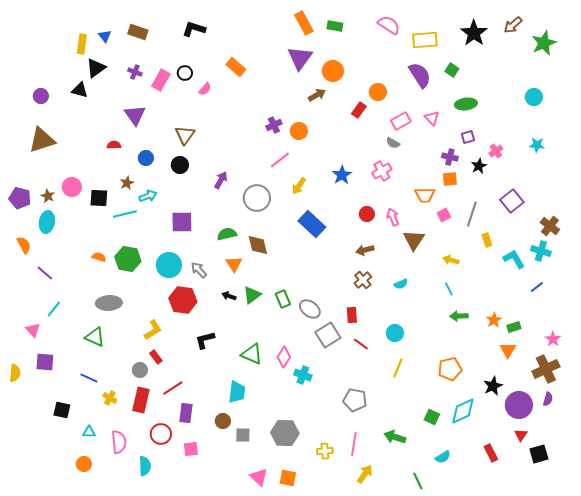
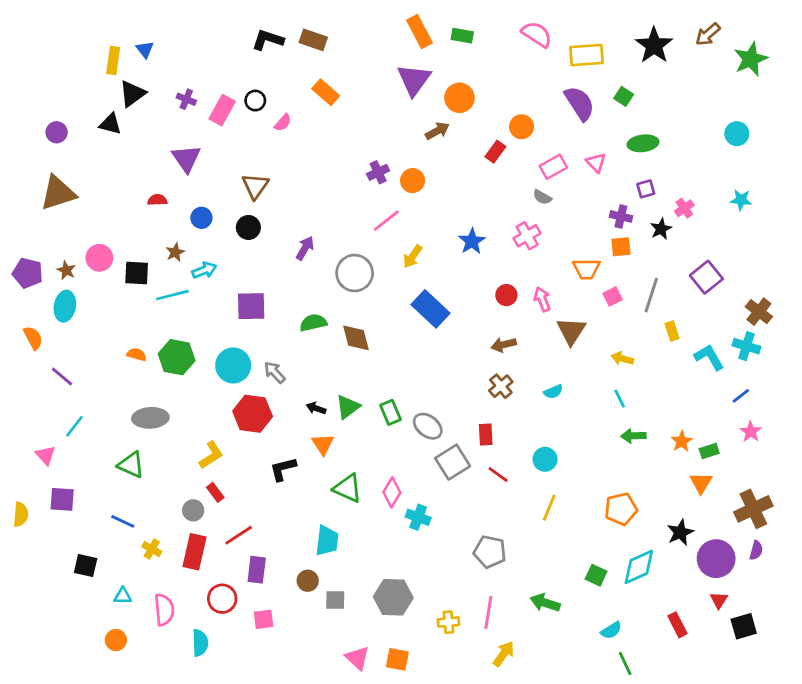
brown rectangle: (138, 32) -> (313, 40), moved
orange triangle: (234, 264) -> (323, 444), moved
pink star: (553, 339) -> (751, 432), moved
green line: (418, 481) -> (625, 663), moved

